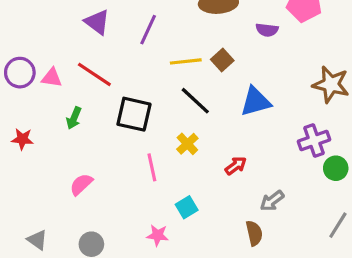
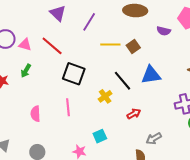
black line: (195, 101) -> (122, 81), moved
green arrow: (74, 118) -> (26, 71), moved
pink line: (152, 167) -> (68, 107), moved
pink semicircle: (81, 184) -> (35, 114), turned -56

